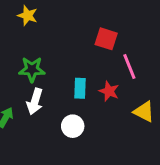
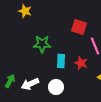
green star: (32, 69) -> (42, 44), moved
white arrow: (35, 101) -> (30, 84), moved, turned 48

